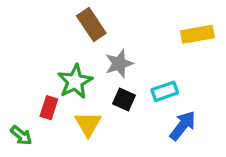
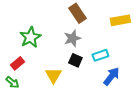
brown rectangle: (91, 24) -> (77, 13), moved
green star: (75, 82) -> (30, 37), moved
red rectangle: (49, 108) -> (17, 63), moved, turned 32

